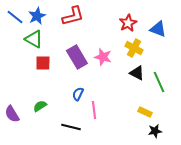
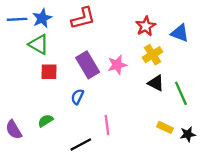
blue line: (15, 17) -> (17, 19), turned -42
yellow cross: (134, 48) -> (152, 55), turned 30
pink star: (103, 57) -> (117, 65), turned -30
blue semicircle: (78, 94) -> (77, 97), moved
black line: (71, 127) -> (81, 145), turned -42
black star: (155, 131) -> (188, 134), moved

